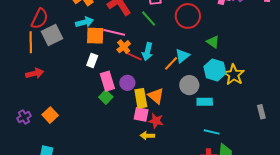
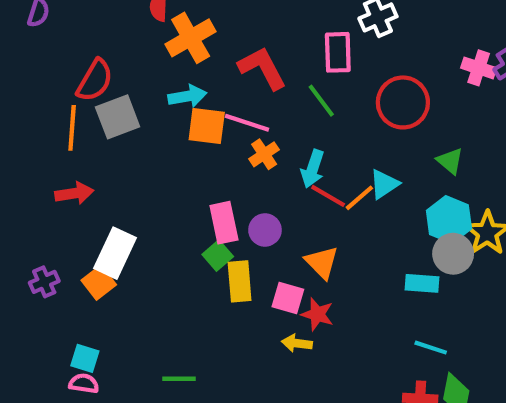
red line: (133, 56) -> (328, 196), moved
white rectangle: (92, 61) -> (115, 253), moved, size x1.6
gray circle: (189, 85) -> (453, 254), moved
yellow rectangle: (141, 98) -> (240, 281), moved

